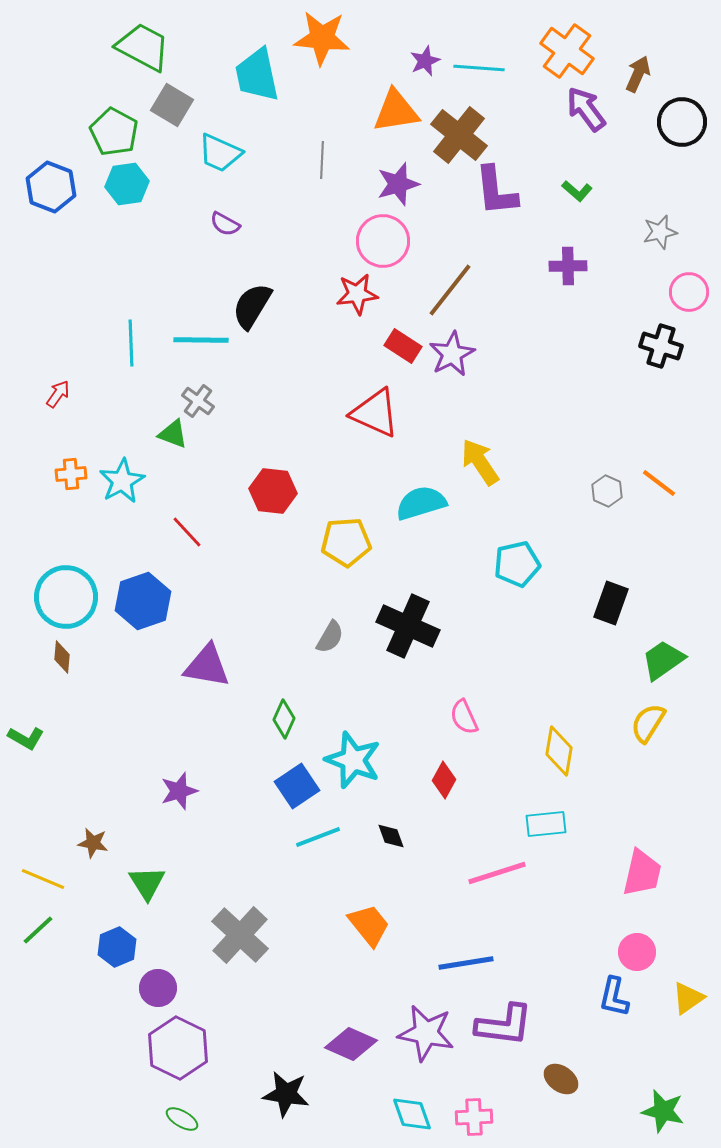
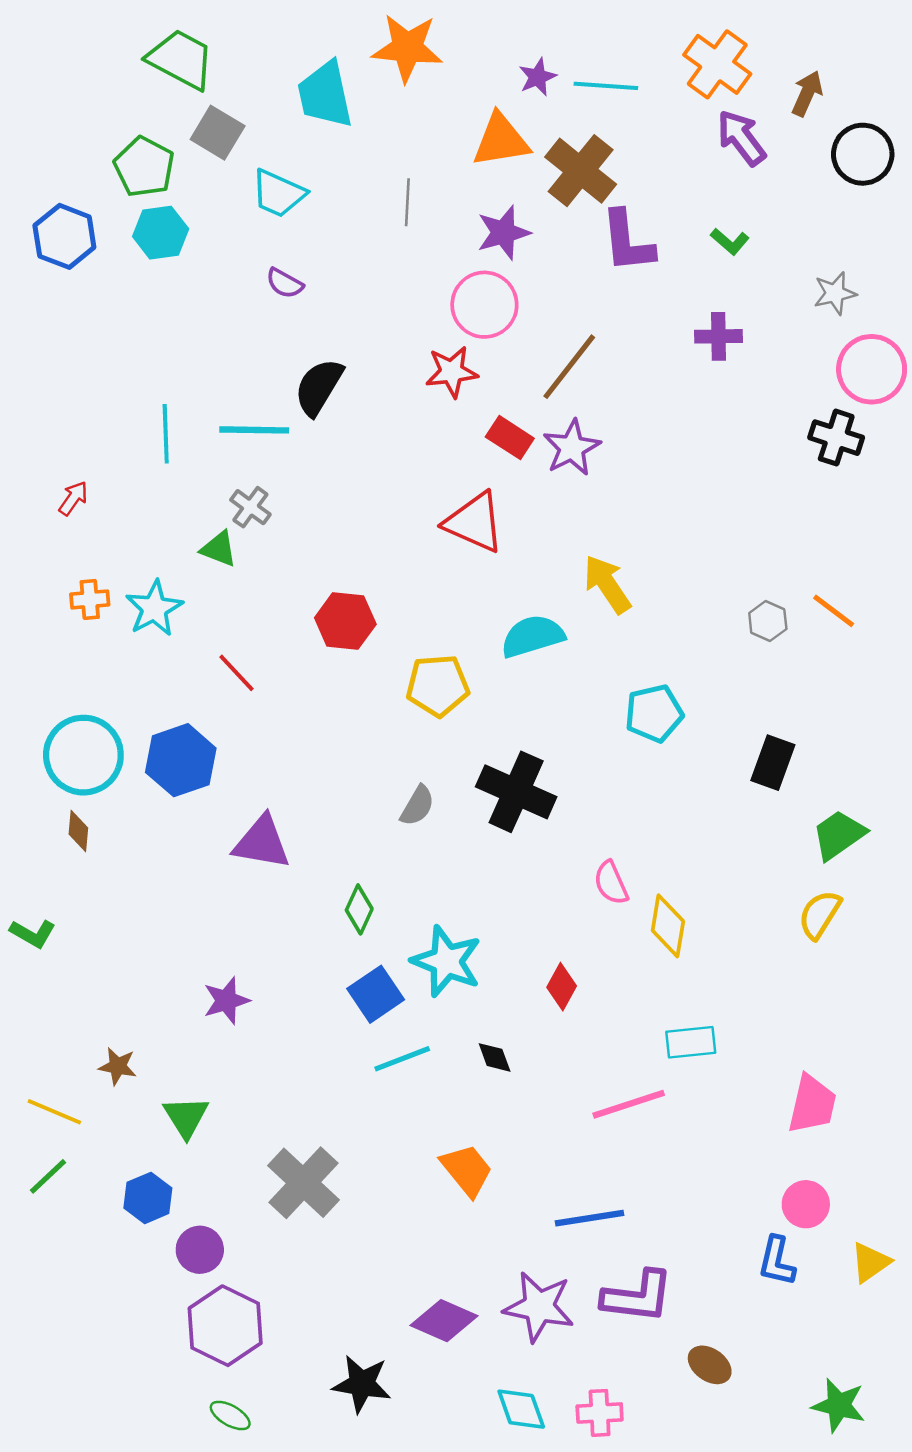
pink circle: (689, 292) -> (872, 369), size x1.4
pink semicircle: (464, 717) -> (611, 883), moved
yellow diamond: (559, 751) -> (668, 926), moved

